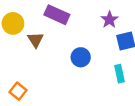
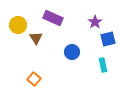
orange square: (18, 91) -> (34, 79), moved

